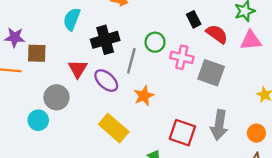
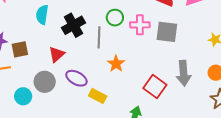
red triangle: (78, 69) -> (57, 54), turned 30
purple ellipse: (106, 81) -> (76, 78), moved
cyan circle: (38, 120) -> (23, 96), moved
yellow rectangle: (114, 128) -> (98, 96), size x0.7
red square: (182, 133) -> (155, 87), turned 30

